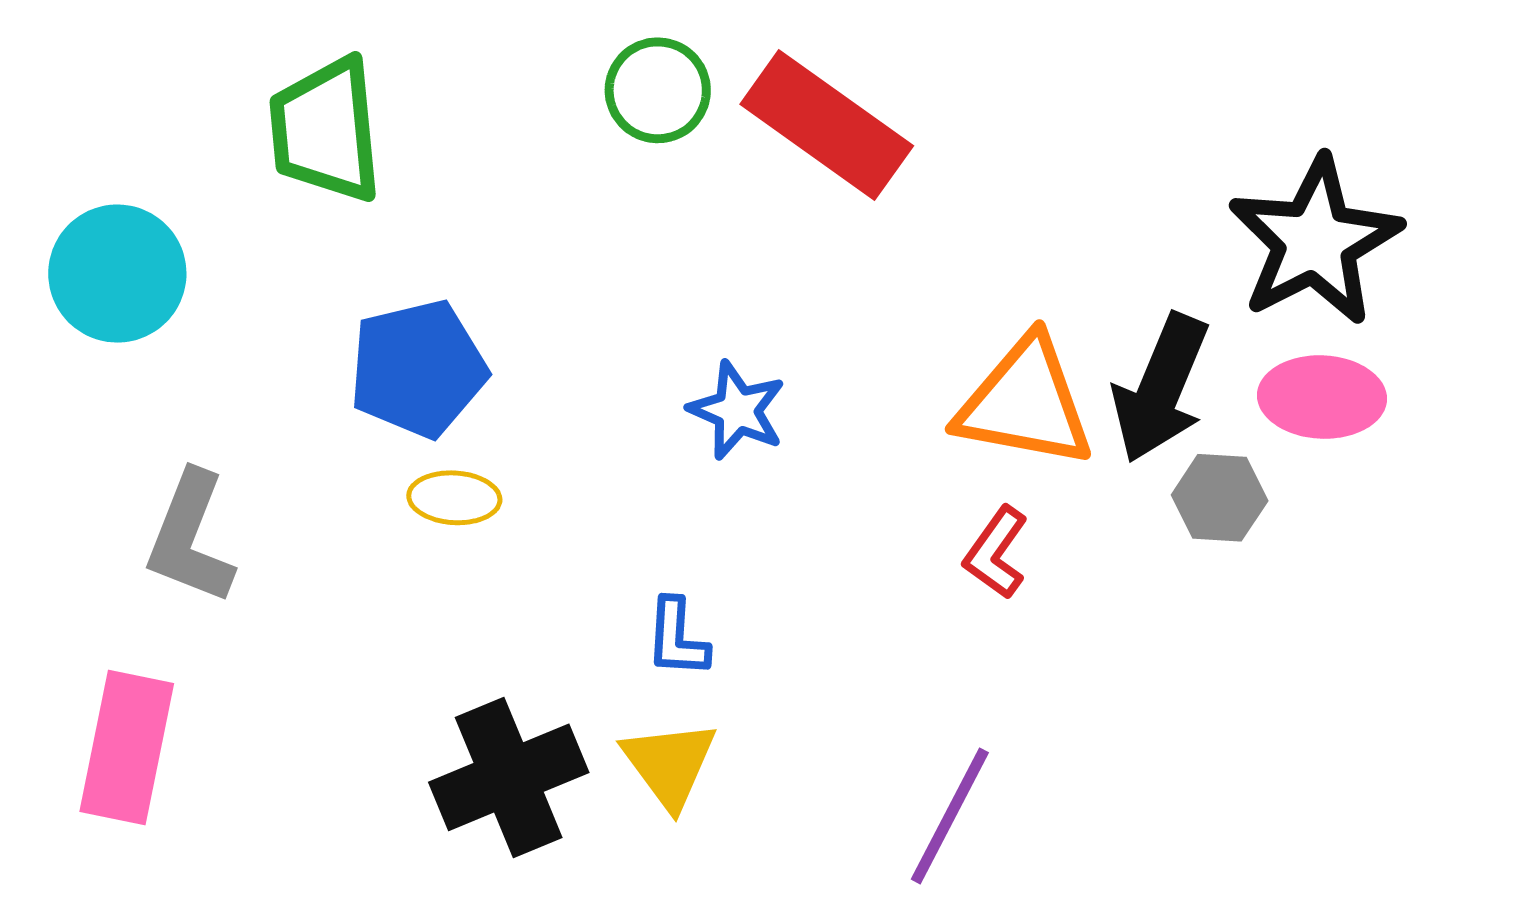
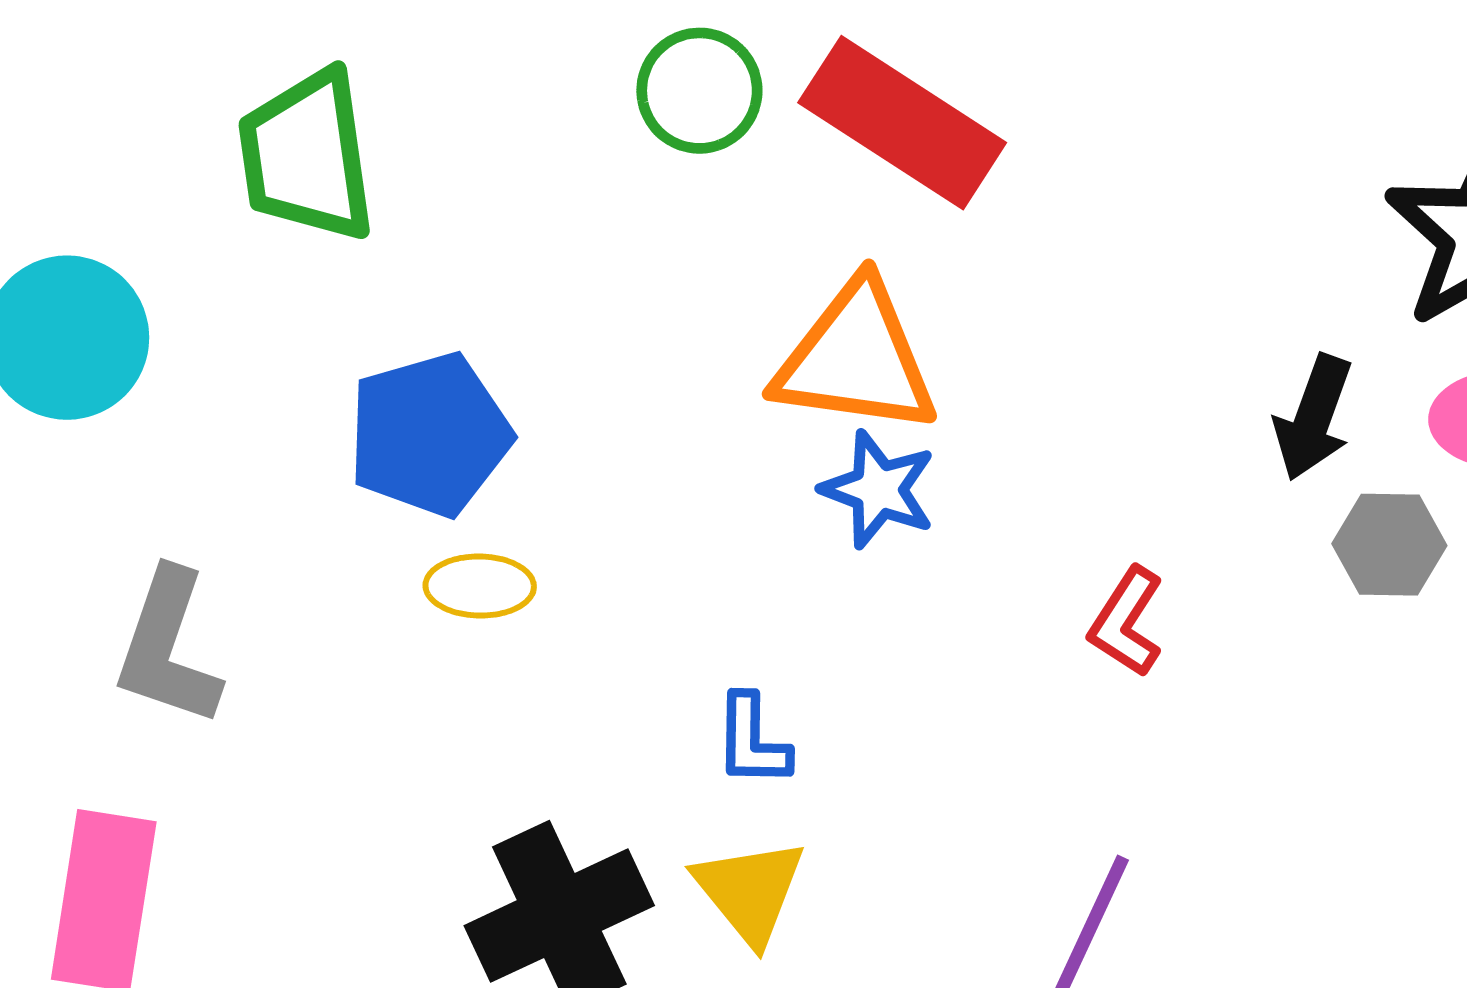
black arrow: (1161, 388) -> (1313, 418), size x0.7
orange triangle: (1025, 403) -> (856, 359), moved
blue star: (737, 410) -> (878, 489), moved

